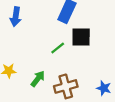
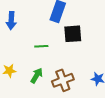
green line: (58, 48) -> (41, 46), moved, turned 40

